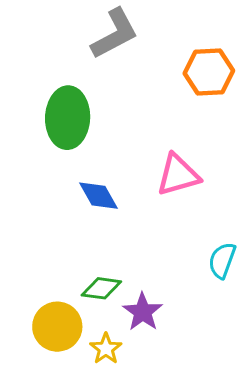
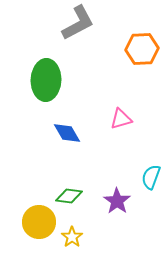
pink triangle: (178, 175) -> (121, 119), size x0.7
purple star: (143, 312) -> (117, 201), moved

